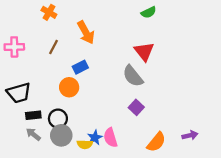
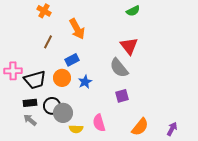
pink cross: (14, 47) -> (13, 71), moved
black trapezoid: (19, 93) -> (35, 80), moved
purple square: (136, 107) -> (122, 96), turned 32
gray circle: (61, 135) -> (63, 113), moved
purple arrow: (190, 135) -> (172, 129), moved, turned -48
blue star: (95, 138) -> (85, 82), moved

